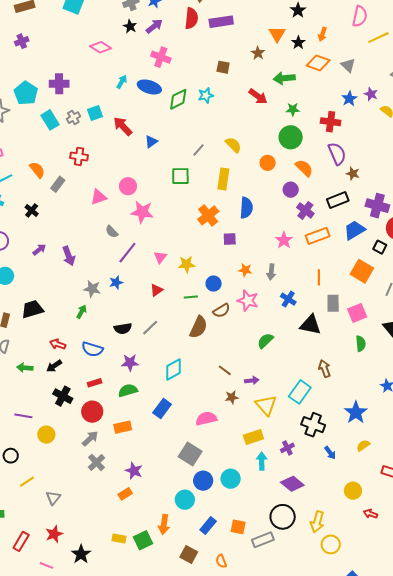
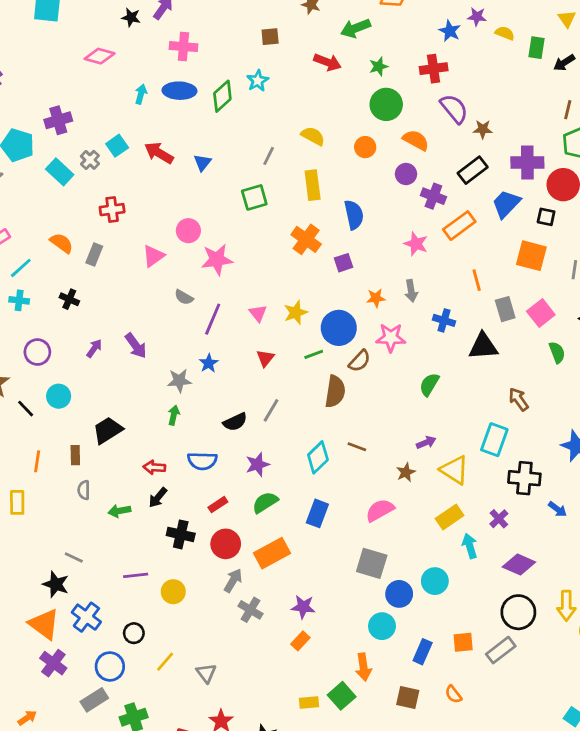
blue circle: (214, 284) -> (339, 328), size x1.6
brown line: (225, 370) -> (357, 447), moved
orange rectangle: (123, 427) -> (272, 553), size x1.4

